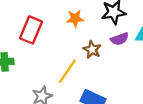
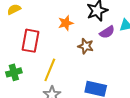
yellow line: (67, 71) -> (50, 70), moved

